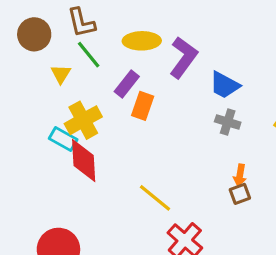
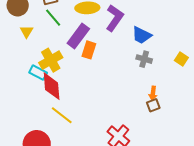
yellow triangle: (61, 74) -> (27, 32), moved
purple rectangle: (127, 84) -> (78, 36), size x1.4
yellow line: (155, 198) -> (62, 115), moved

